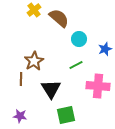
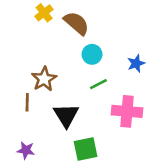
cyan circle: (79, 39) -> (92, 54), moved

